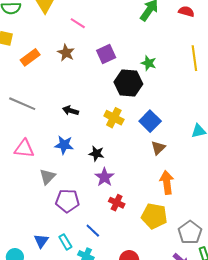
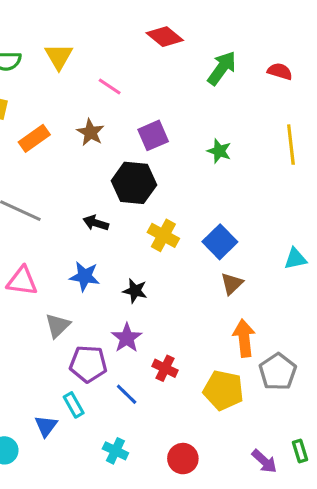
black hexagon: (128, 83) -> (134, 183), moved
purple star: (104, 177) -> (127, 338), moved
blue line: (93, 231) -> (127, 394), moved
gray pentagon: (190, 232) -> (278, 372), moved
cyan rectangle: (65, 242) -> (74, 405), moved

